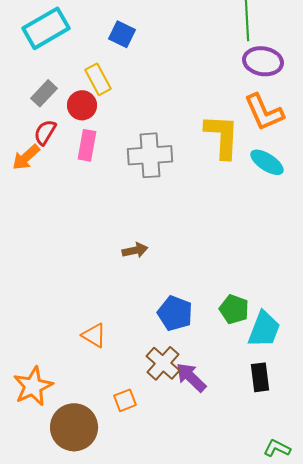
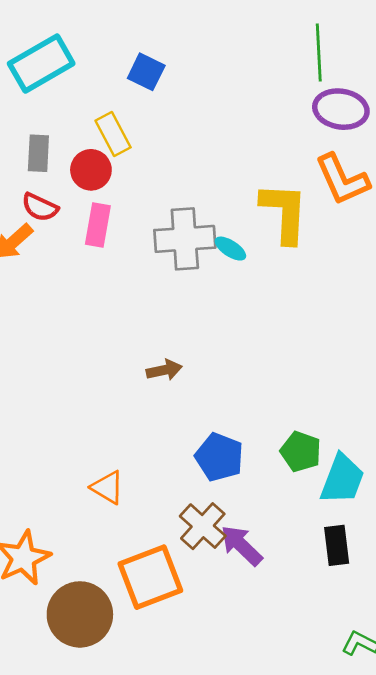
gray rectangle: (44, 93) -> (38, 153), turned -40
red semicircle: (45, 132) -> (40, 207), turned -96
cyan ellipse: (267, 162) -> (230, 249), moved, size x0.7
orange square: (125, 400) -> (150, 577), size x2.0

